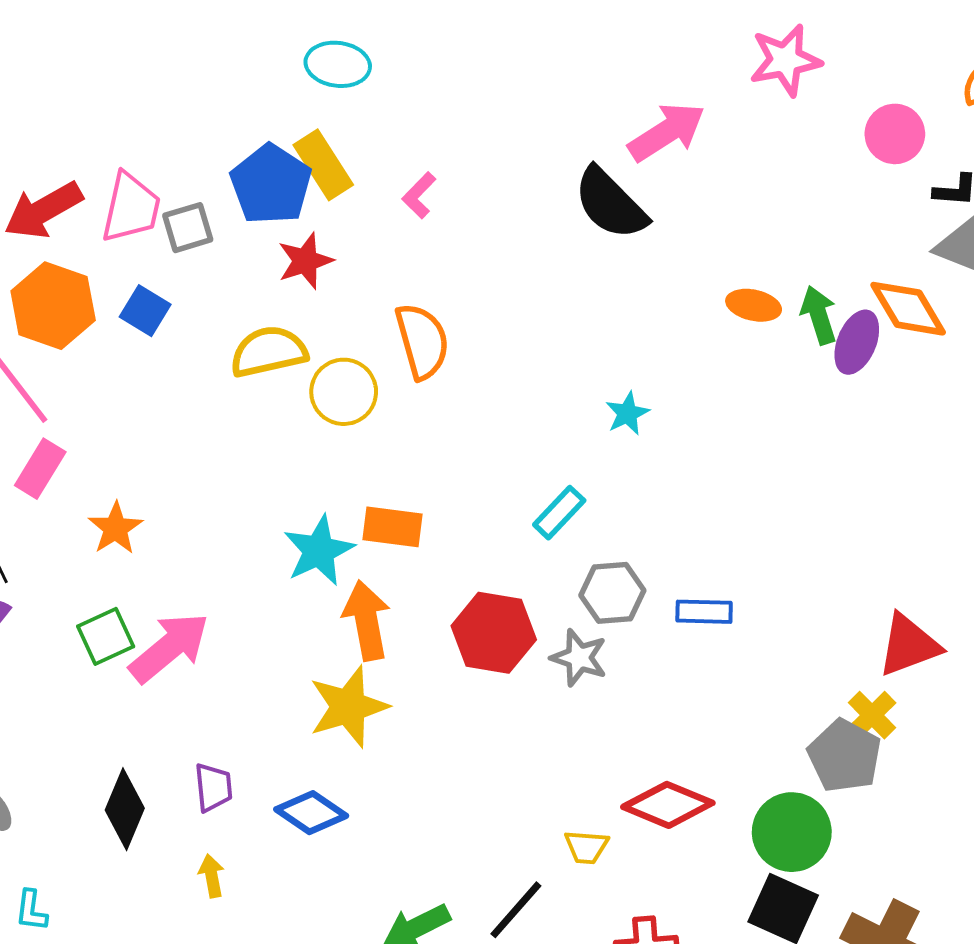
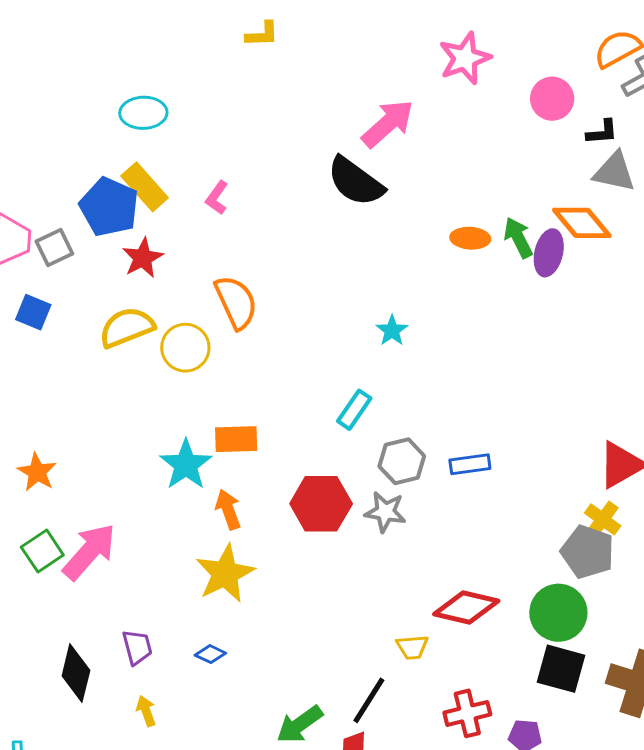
orange arrow: (367, 620) -> (228, 509), size x0.7
blue diamond: (311, 813) -> (210, 654), size x0.6

